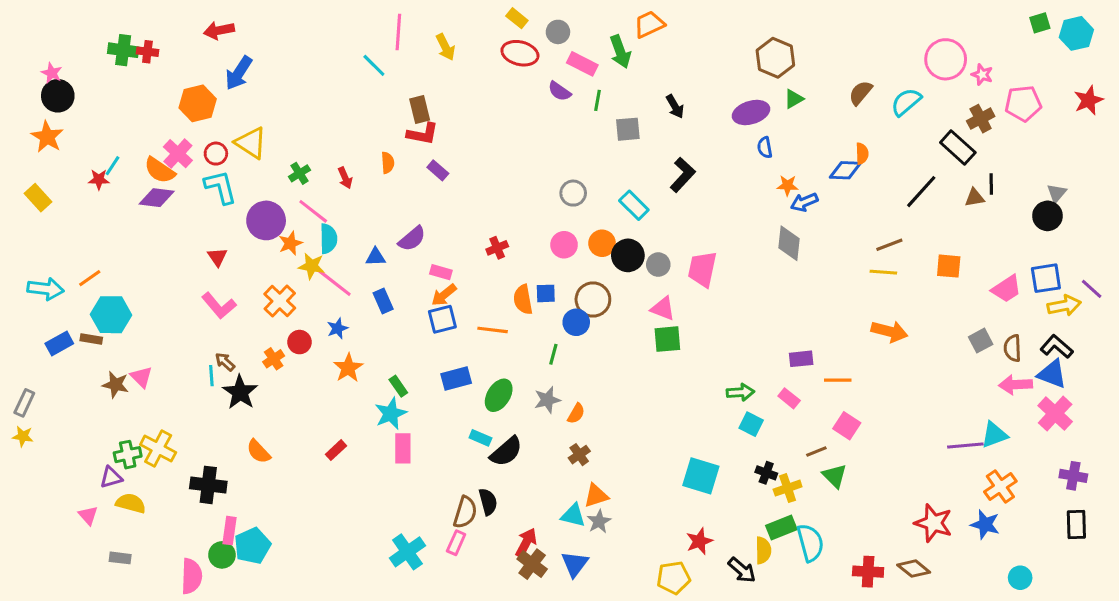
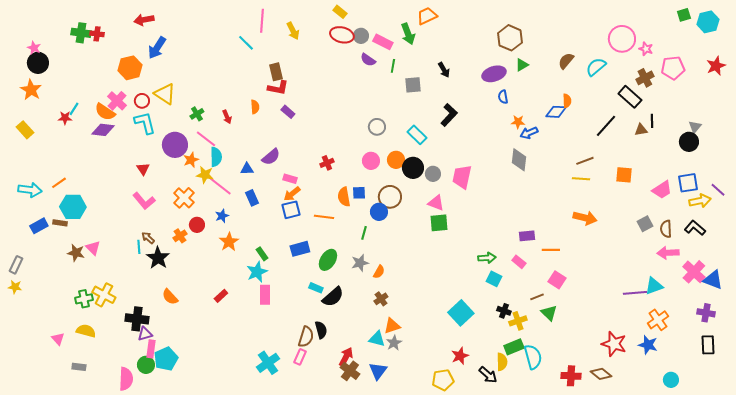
gray circle: (558, 32) -> (361, 36), moved
blue triangle: (1052, 374) -> (713, 280), moved
cyan square: (701, 476) -> (461, 313), turned 30
purple triangle: (111, 477) -> (145, 334), moved

